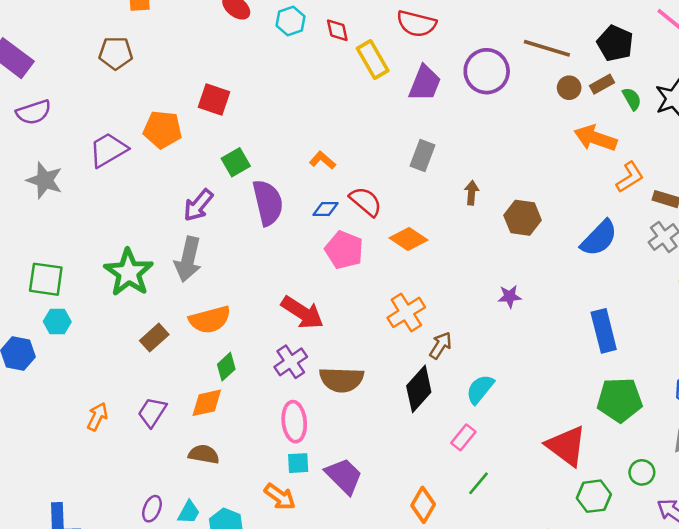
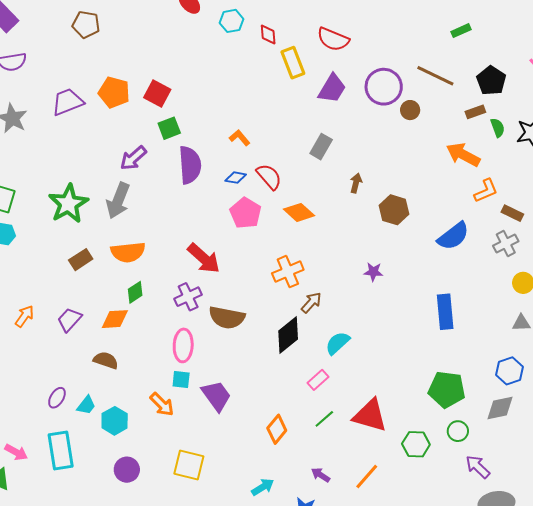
brown circle: (569, 88) -> (410, 110), moved
red square: (214, 100) -> (157, 94), moved
green pentagon: (620, 400) -> (447, 389), moved
red triangle: (566, 446) -> (370, 415), moved, turned -30

